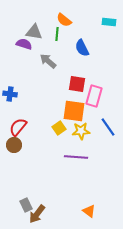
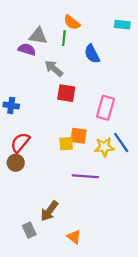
red square: (77, 84) -> (66, 93), moved
orange square: (74, 111) -> (79, 136), moved, size x0.7
yellow square: (59, 128) -> (66, 144), turned 32
yellow star: (81, 131) -> (104, 147), moved
orange triangle: (89, 211) -> (74, 237), moved
brown arrow: (37, 214) -> (49, 211), moved

